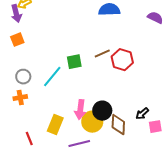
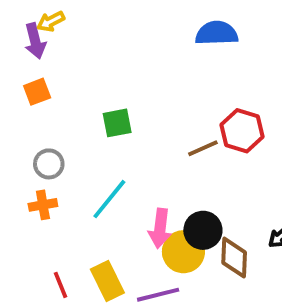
brown line: (102, 54) -> (203, 148), moved
green square: (74, 62) -> (117, 123), moved
cyan line: (52, 77) -> (109, 199), moved
yellow rectangle: (55, 125) -> (107, 281), moved, turned -48

